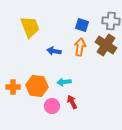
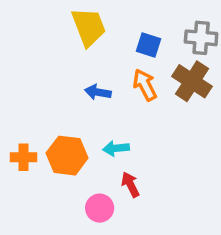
yellow trapezoid: (30, 27) -> (89, 27), moved
orange arrow: (80, 47) -> (145, 85), turned -36
pink circle: (52, 106) -> (100, 208), moved

